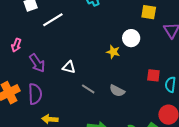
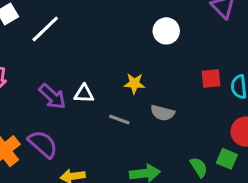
yellow star: (113, 52) -> (134, 83), moved
purple arrow: (37, 63) -> (52, 96), moved
purple semicircle: (35, 94) -> (43, 144), turned -35

